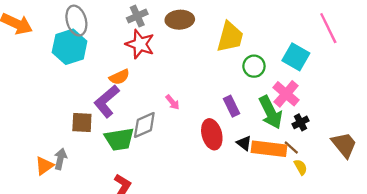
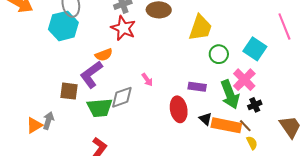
purple rectangle: (231, 106) -> (197, 87), turned -60

